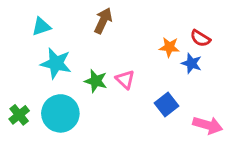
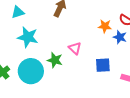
green star: (96, 81) -> (55, 60), moved
blue square: (166, 105) -> (103, 65), turned 35

